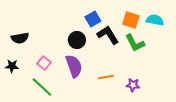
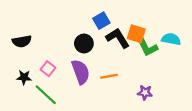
orange square: (131, 20) -> (136, 34), moved
cyan semicircle: (155, 20) -> (171, 39), moved
black star: (12, 66) -> (24, 77), moved
orange line: (106, 77) -> (109, 76), moved

